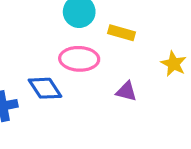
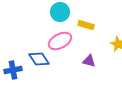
pink ellipse: (79, 59) -> (60, 41), turned -30

